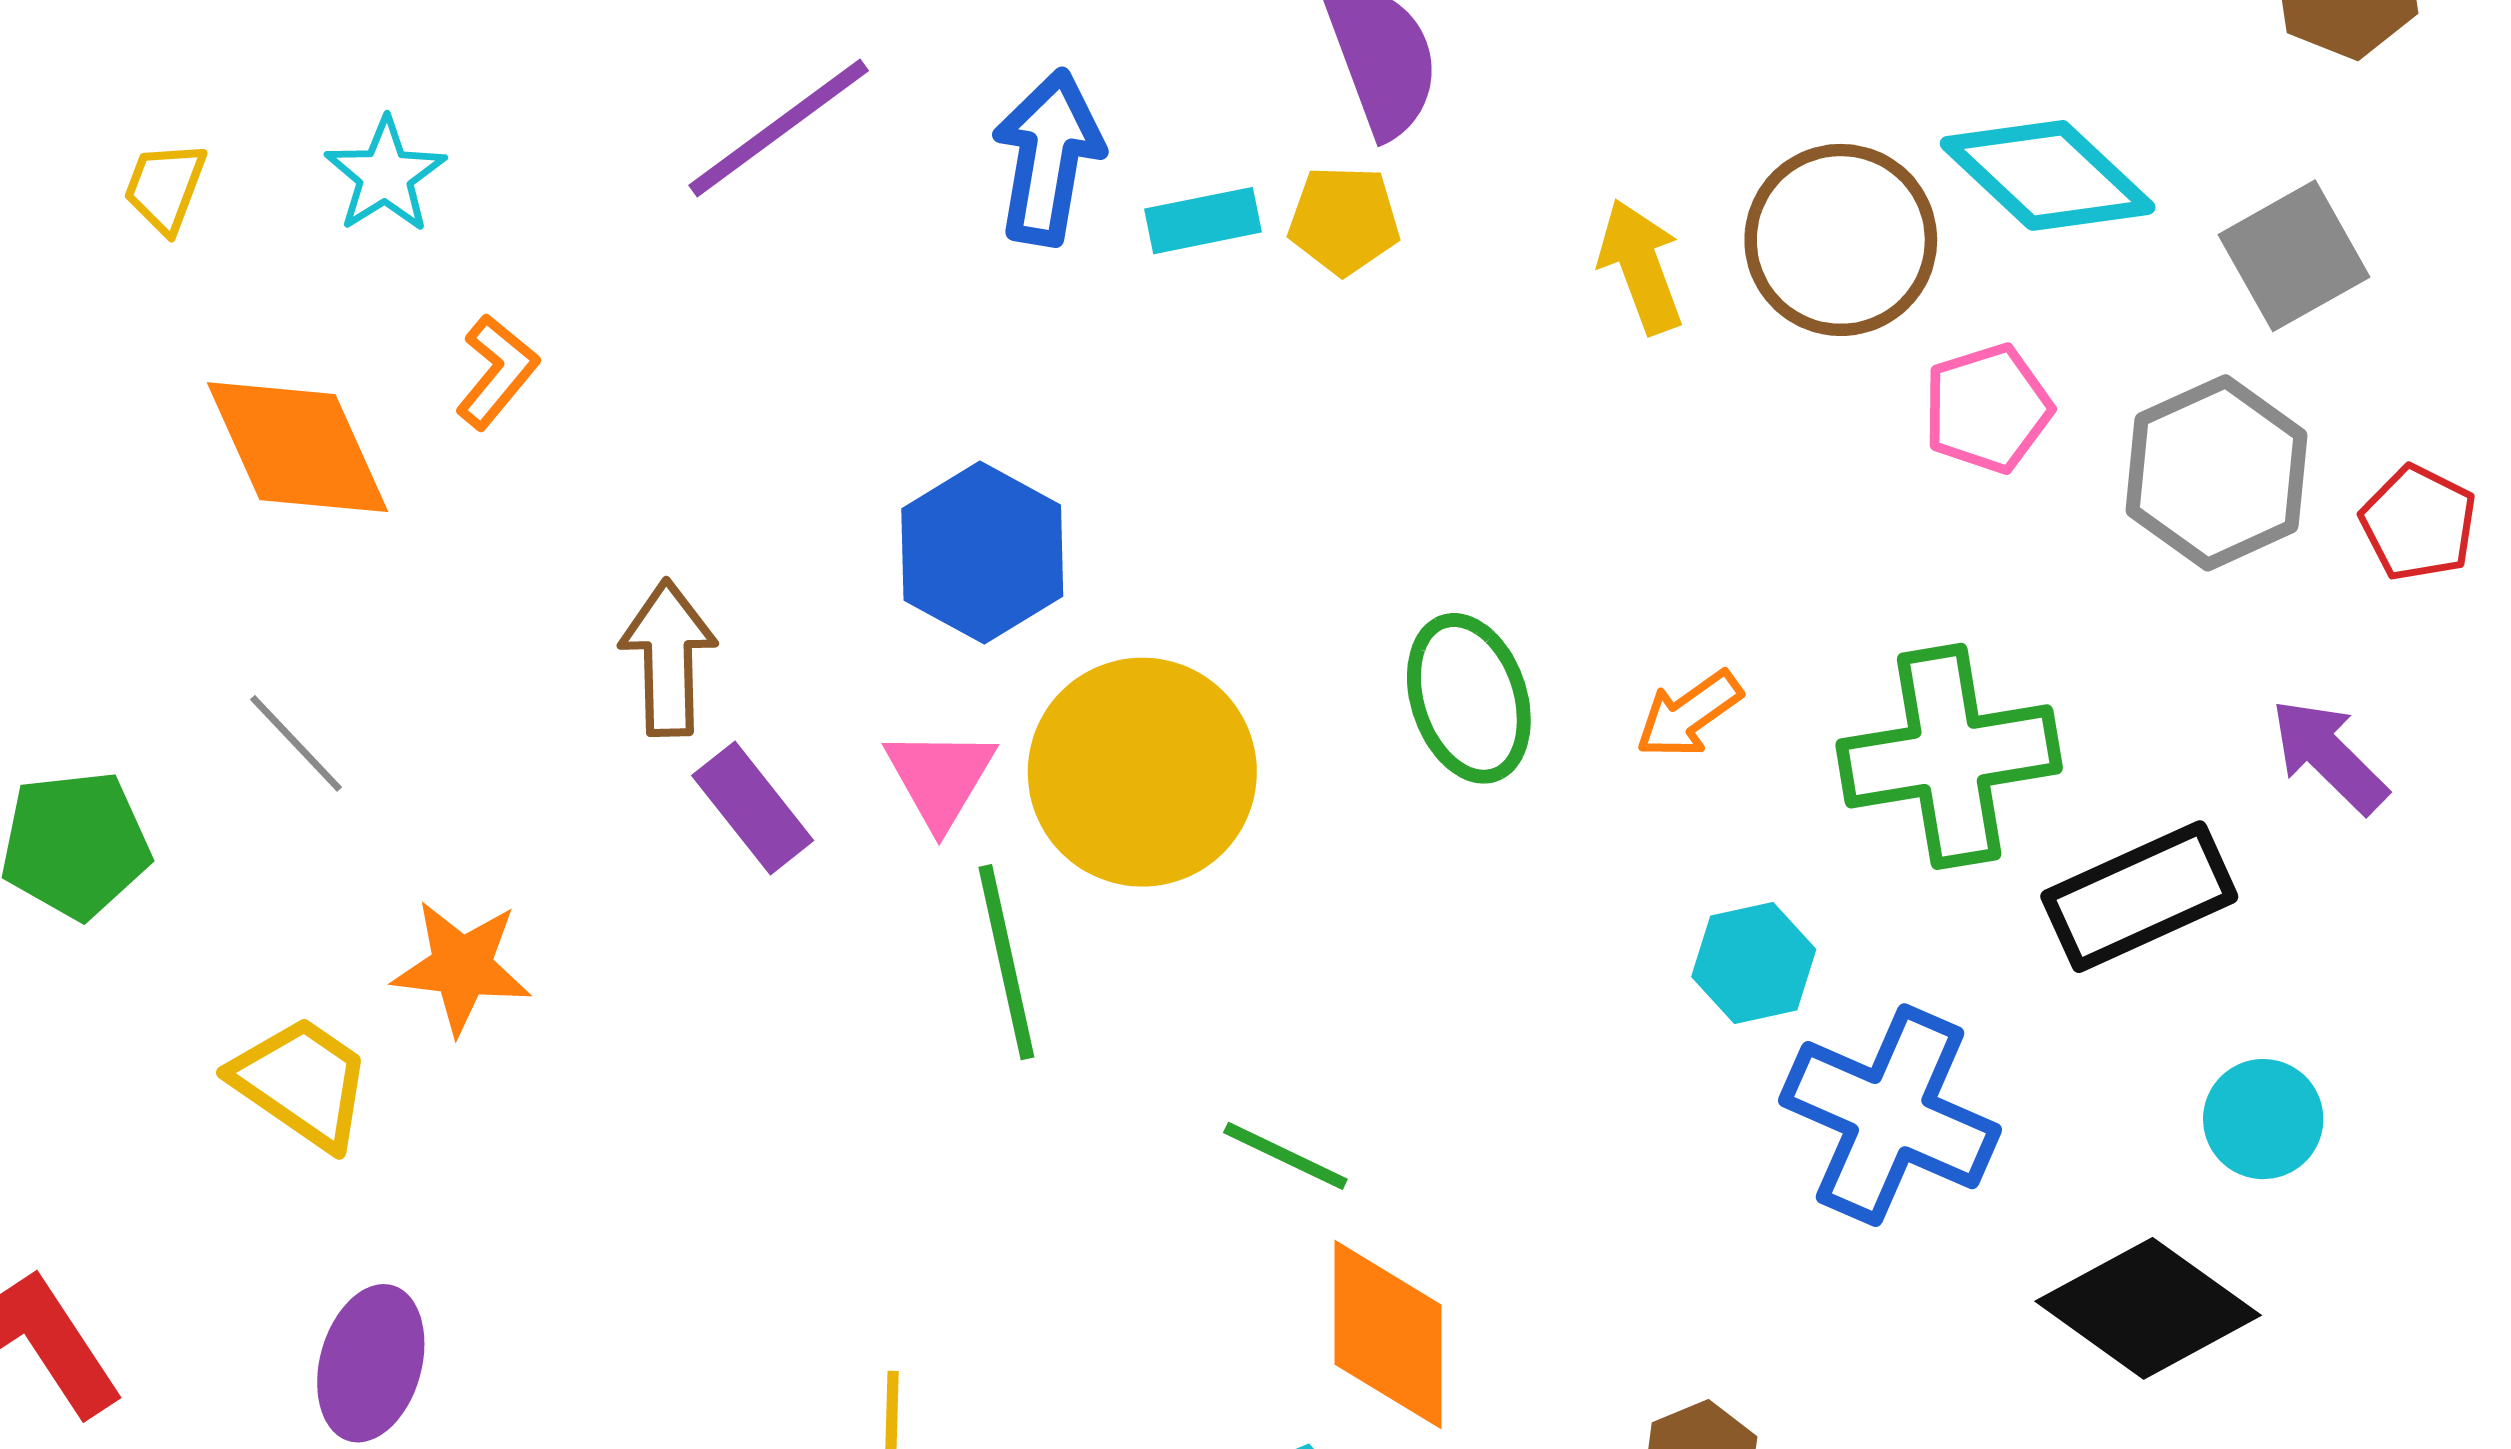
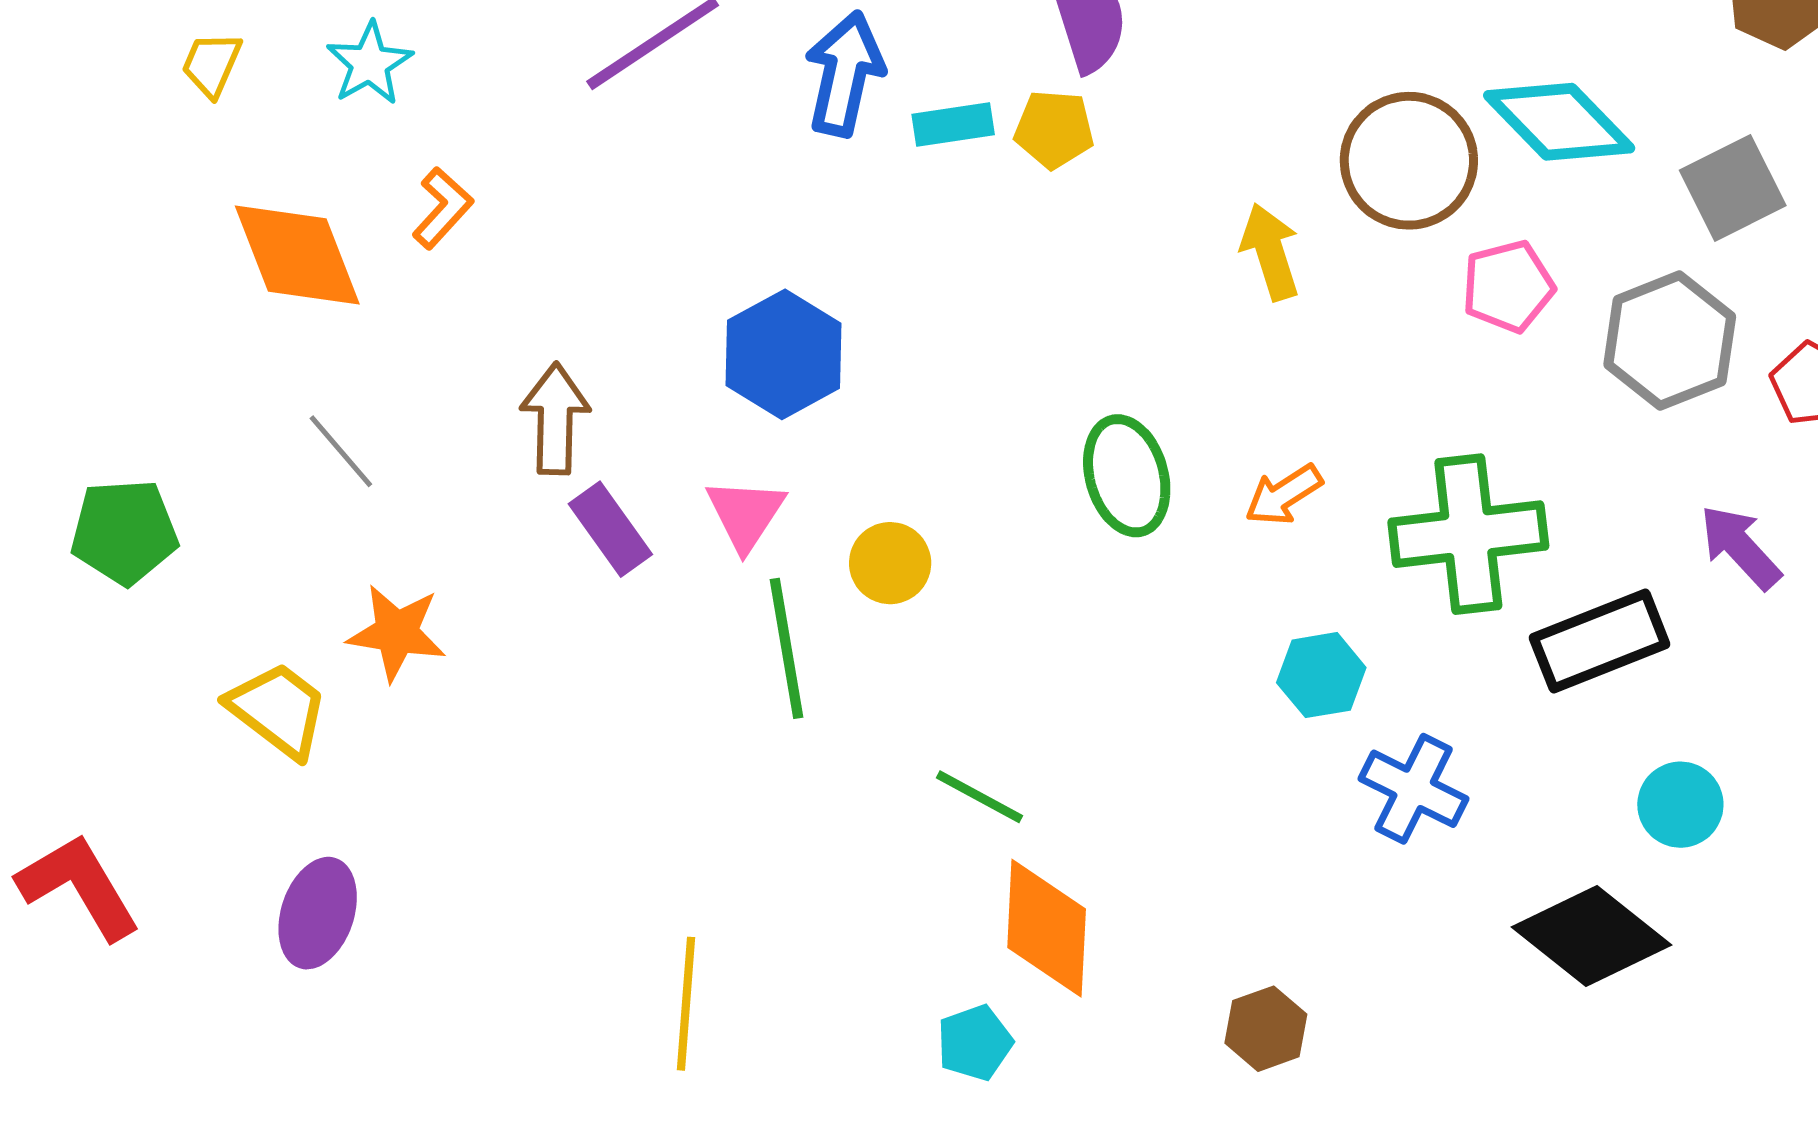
yellow arrow: (1641, 266) -> (1270, 252), moved
gray line: (296, 743) -> (341, 451), moved
yellow circle: (1142, 772) -> (890, 563), moved, size x0.5
blue cross: (1890, 1115) -> (1414, 789), size x0.7

